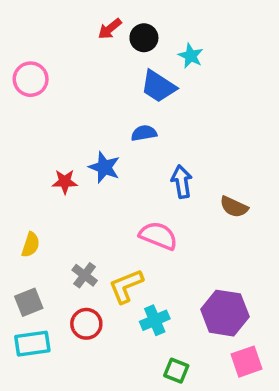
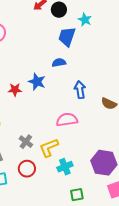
blue trapezoid: (158, 86) -> (67, 37), turned 75
pink semicircle: (158, 236) -> (67, 120), turned -30
green square: (176, 371) -> (77, 195), turned -32

